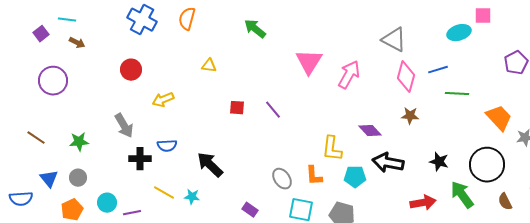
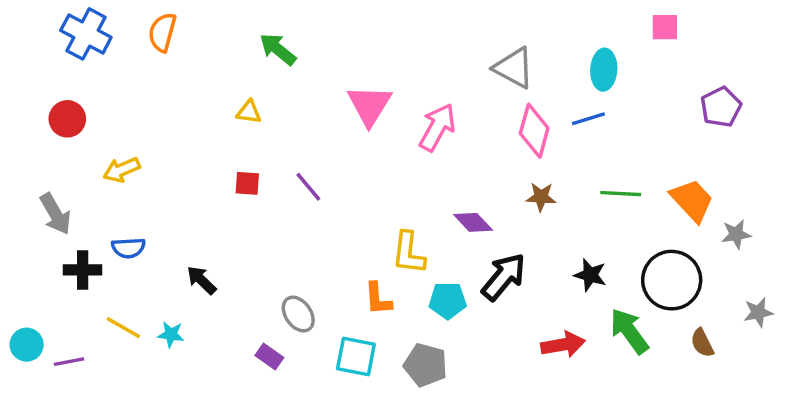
cyan ellipse: (459, 33) -> (604, 70), moved, turned -70
yellow triangle: (209, 66) -> (249, 112), moved
green line: (457, 94) -> (621, 194), moved
black arrow: (388, 163) -> (504, 277), turned 120
black arrow: (210, 165) -> (201, 280), size x0.7
gray ellipse: (282, 179) -> (298, 314), moved

